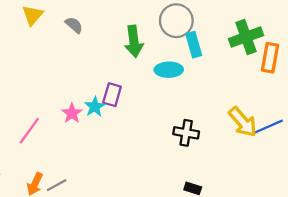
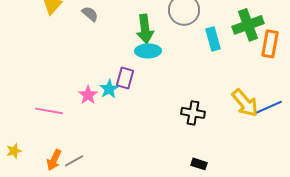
cyan rectangle: (194, 45) -> (213, 39), moved
cyan ellipse: (169, 70) -> (148, 51), moved
pink line: (29, 131) -> (49, 111), turned 64

